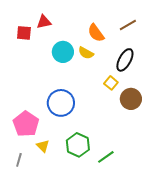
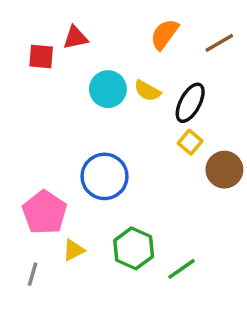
orange semicircle: (96, 33) -> (164, 34), moved, turned 72
black ellipse: (125, 60) -> (190, 103), moved
yellow triangle: (43, 146) -> (74, 250), turned 48

